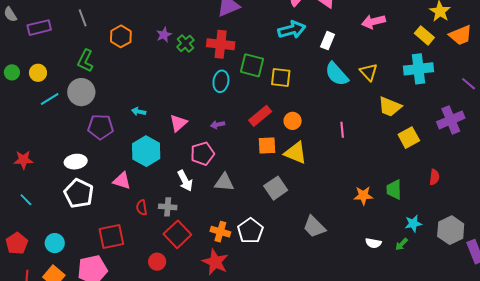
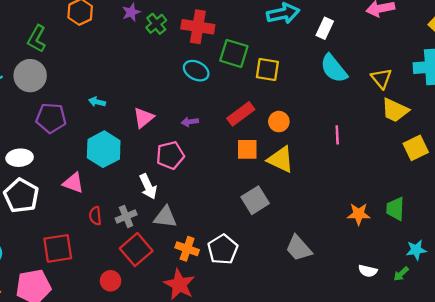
yellow triangle: (369, 72) -> (381, 78), moved
cyan ellipse: (221, 81) -> (196, 71), turned -75
gray triangle: (224, 182) -> (165, 217), moved
gray cross: (168, 207) -> (126, 216), turned -30

